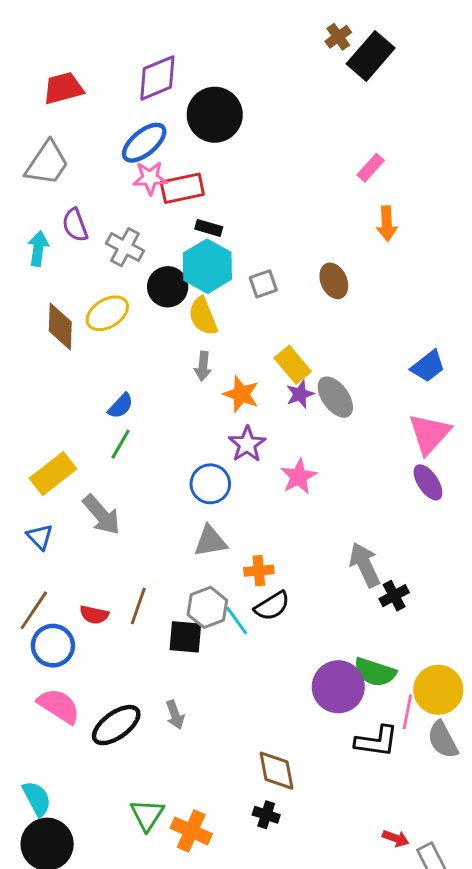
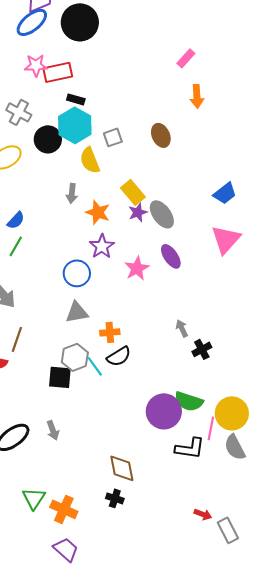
blue ellipse: (144, 143) -> (32, 22), moved
yellow semicircle: (203, 316) -> (90, 160), moved
purple ellipse: (428, 482) -> (171, 256), moved
gray arrow: (365, 565) -> (182, 328), size x0.6
brown line: (138, 606) -> (17, 339), moved

